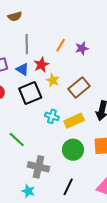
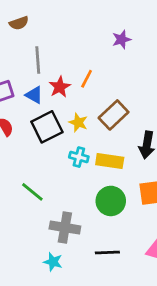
orange line: (61, 45) -> (87, 79), moved
purple star: (82, 48) -> (121, 39), moved
yellow star: (53, 80) -> (78, 122), moved
yellow rectangle: (74, 121) -> (110, 161), turned 36
black line: (68, 187) -> (107, 252), turned 66

